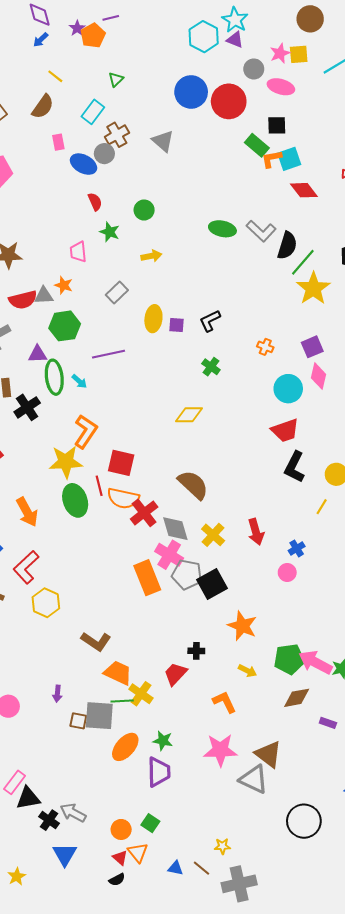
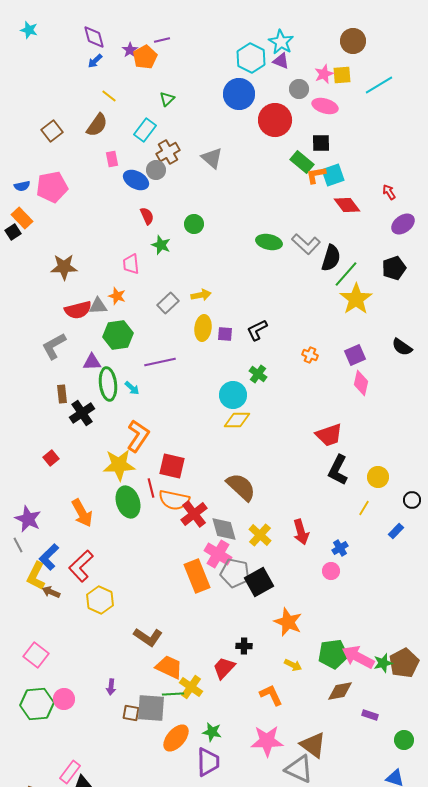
blue circle: (191, 92) -> (239, 94), moved
yellow arrow: (151, 256) -> (201, 295), moved
cyan circle: (288, 389) -> (233, 395), moved

